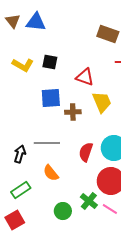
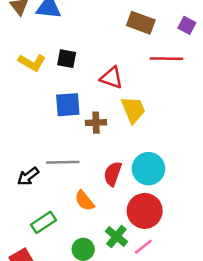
black arrow: (20, 154) -> (28, 176), turned -144
orange semicircle: (51, 173) -> (84, 201), moved
green rectangle: (21, 190) -> (44, 222), moved
pink line: (110, 209) -> (143, 247), turned -70

